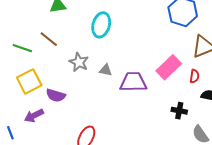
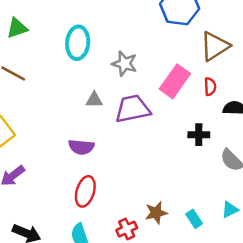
gray star: (79, 62) -> (125, 64), moved
purple semicircle: (56, 95) -> (81, 147), moved

